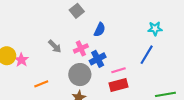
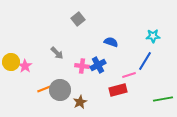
blue semicircle: (100, 30) -> (111, 42), moved, turned -96
pink cross: (81, 48) -> (82, 66), moved, turned 32
pink line: (118, 70) -> (129, 75), moved
gray circle: (80, 75) -> (60, 90), moved

